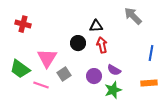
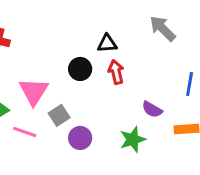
purple semicircle: (114, 70) -> (152, 109), moved
purple circle: (94, 76) -> (80, 138), moved

